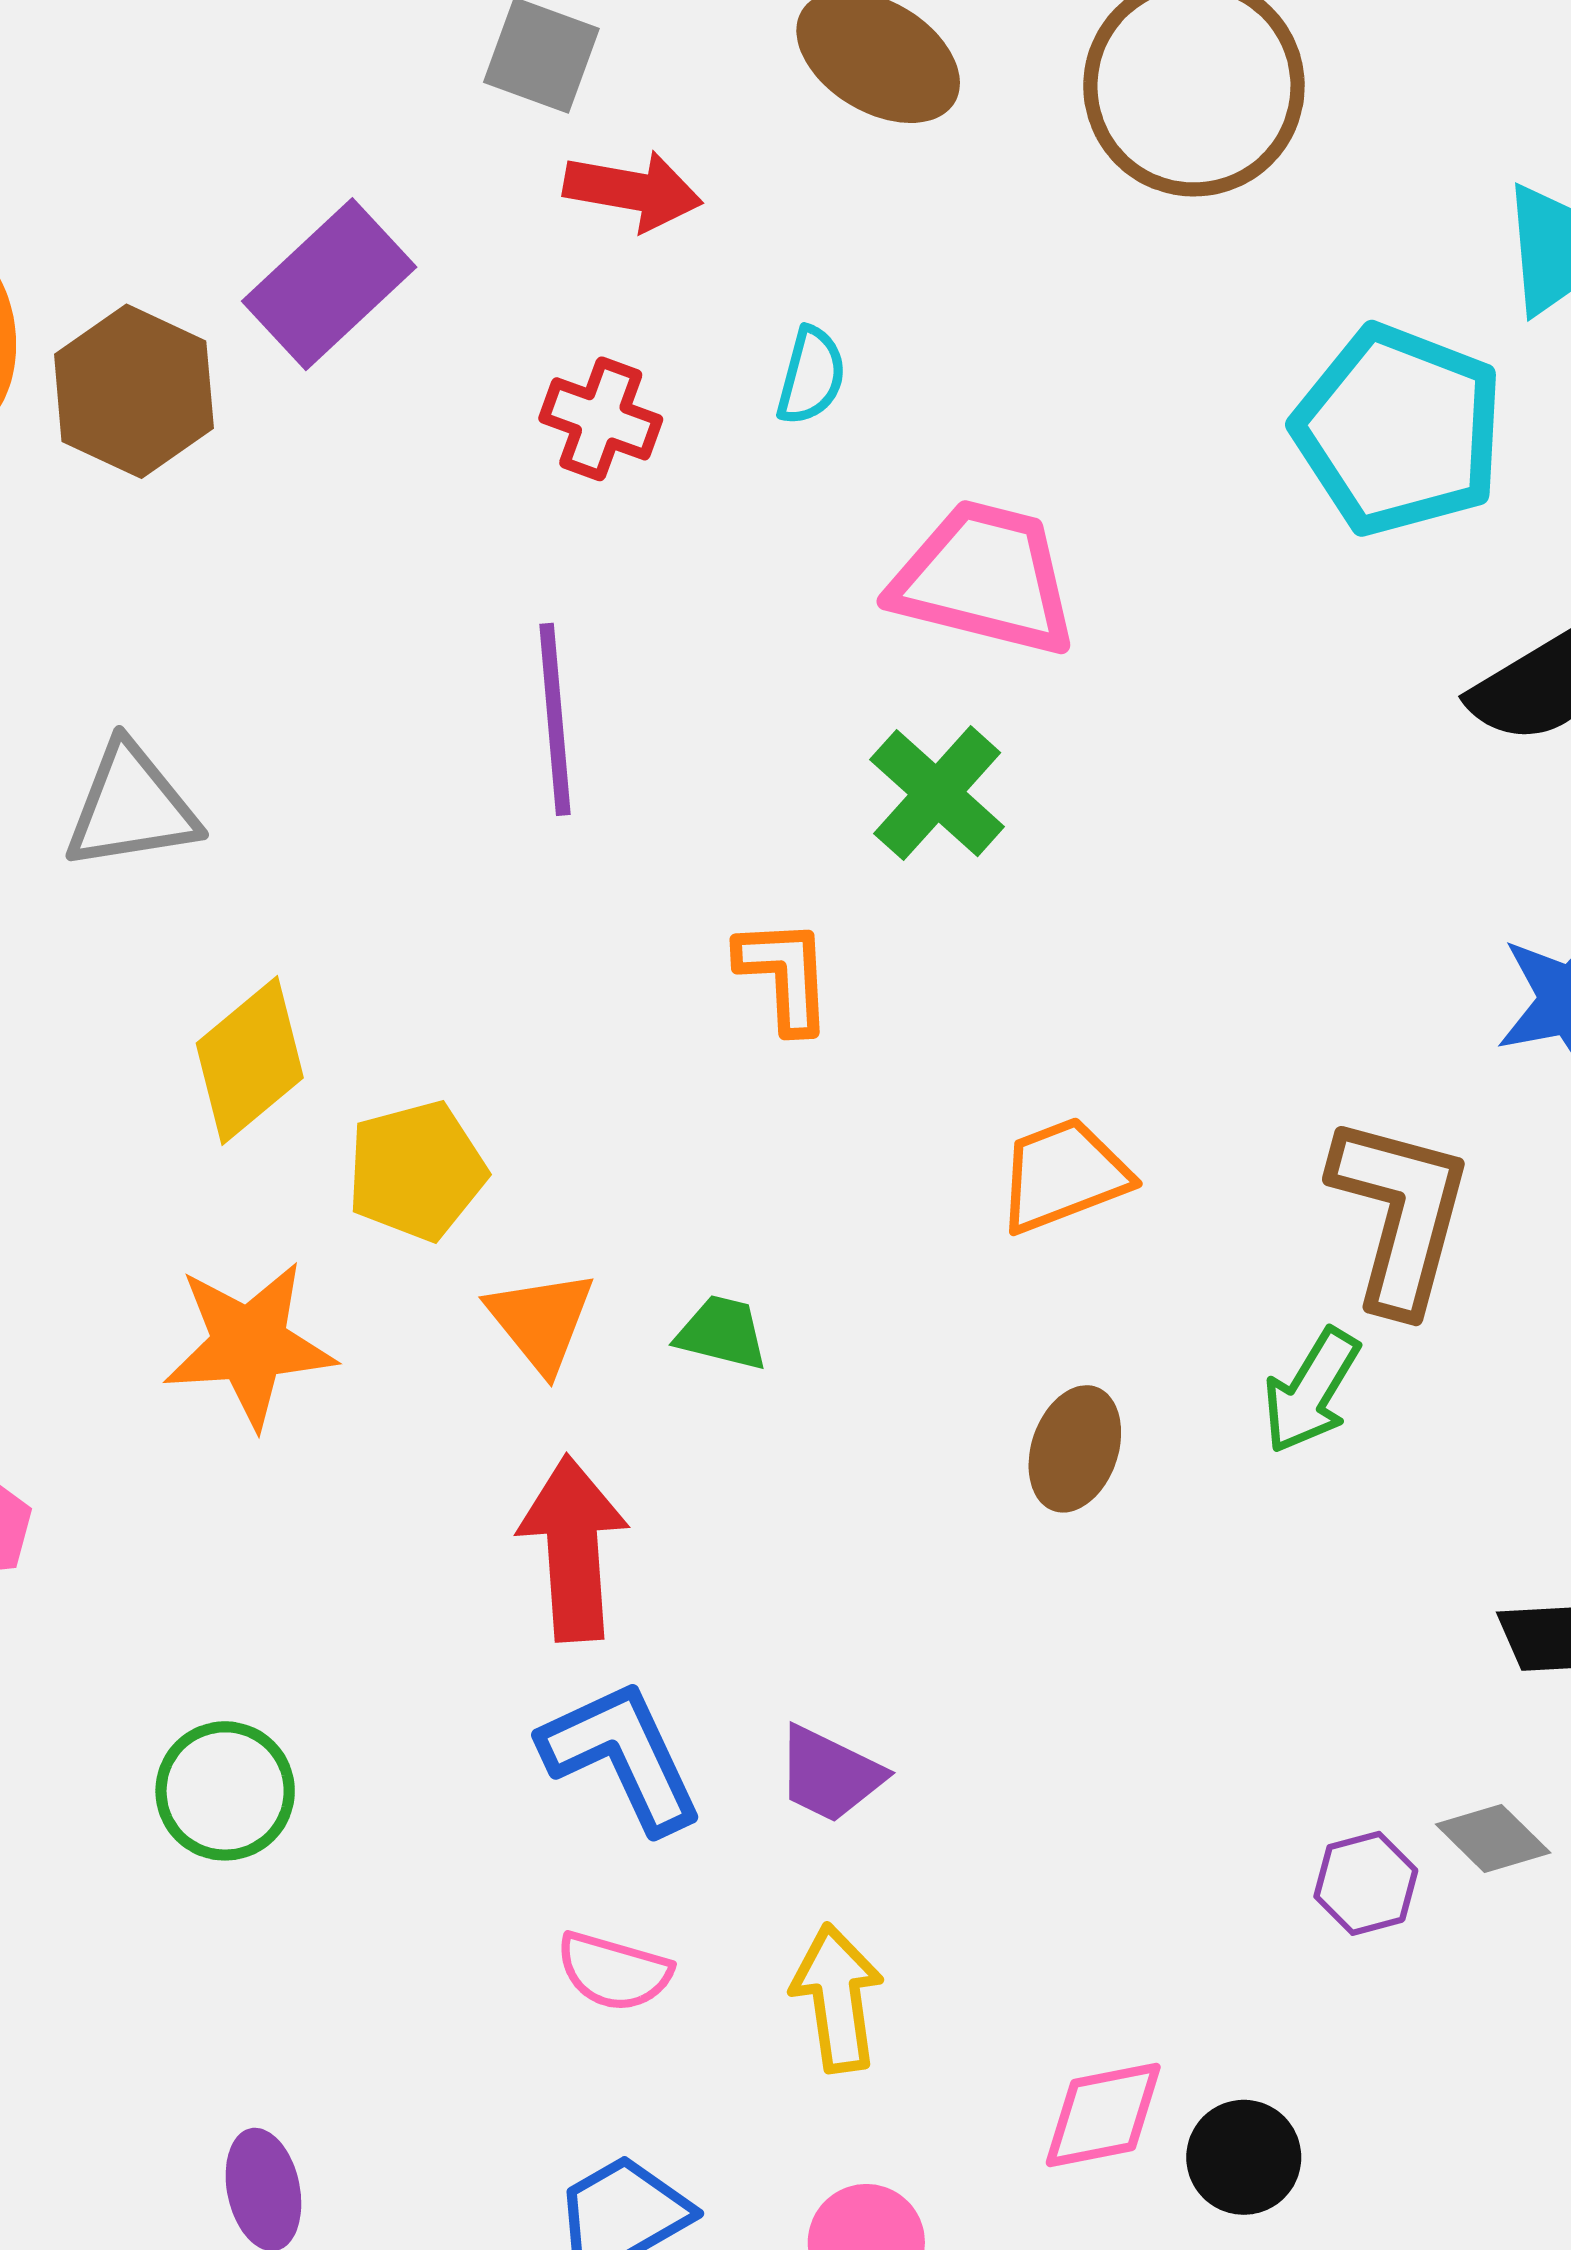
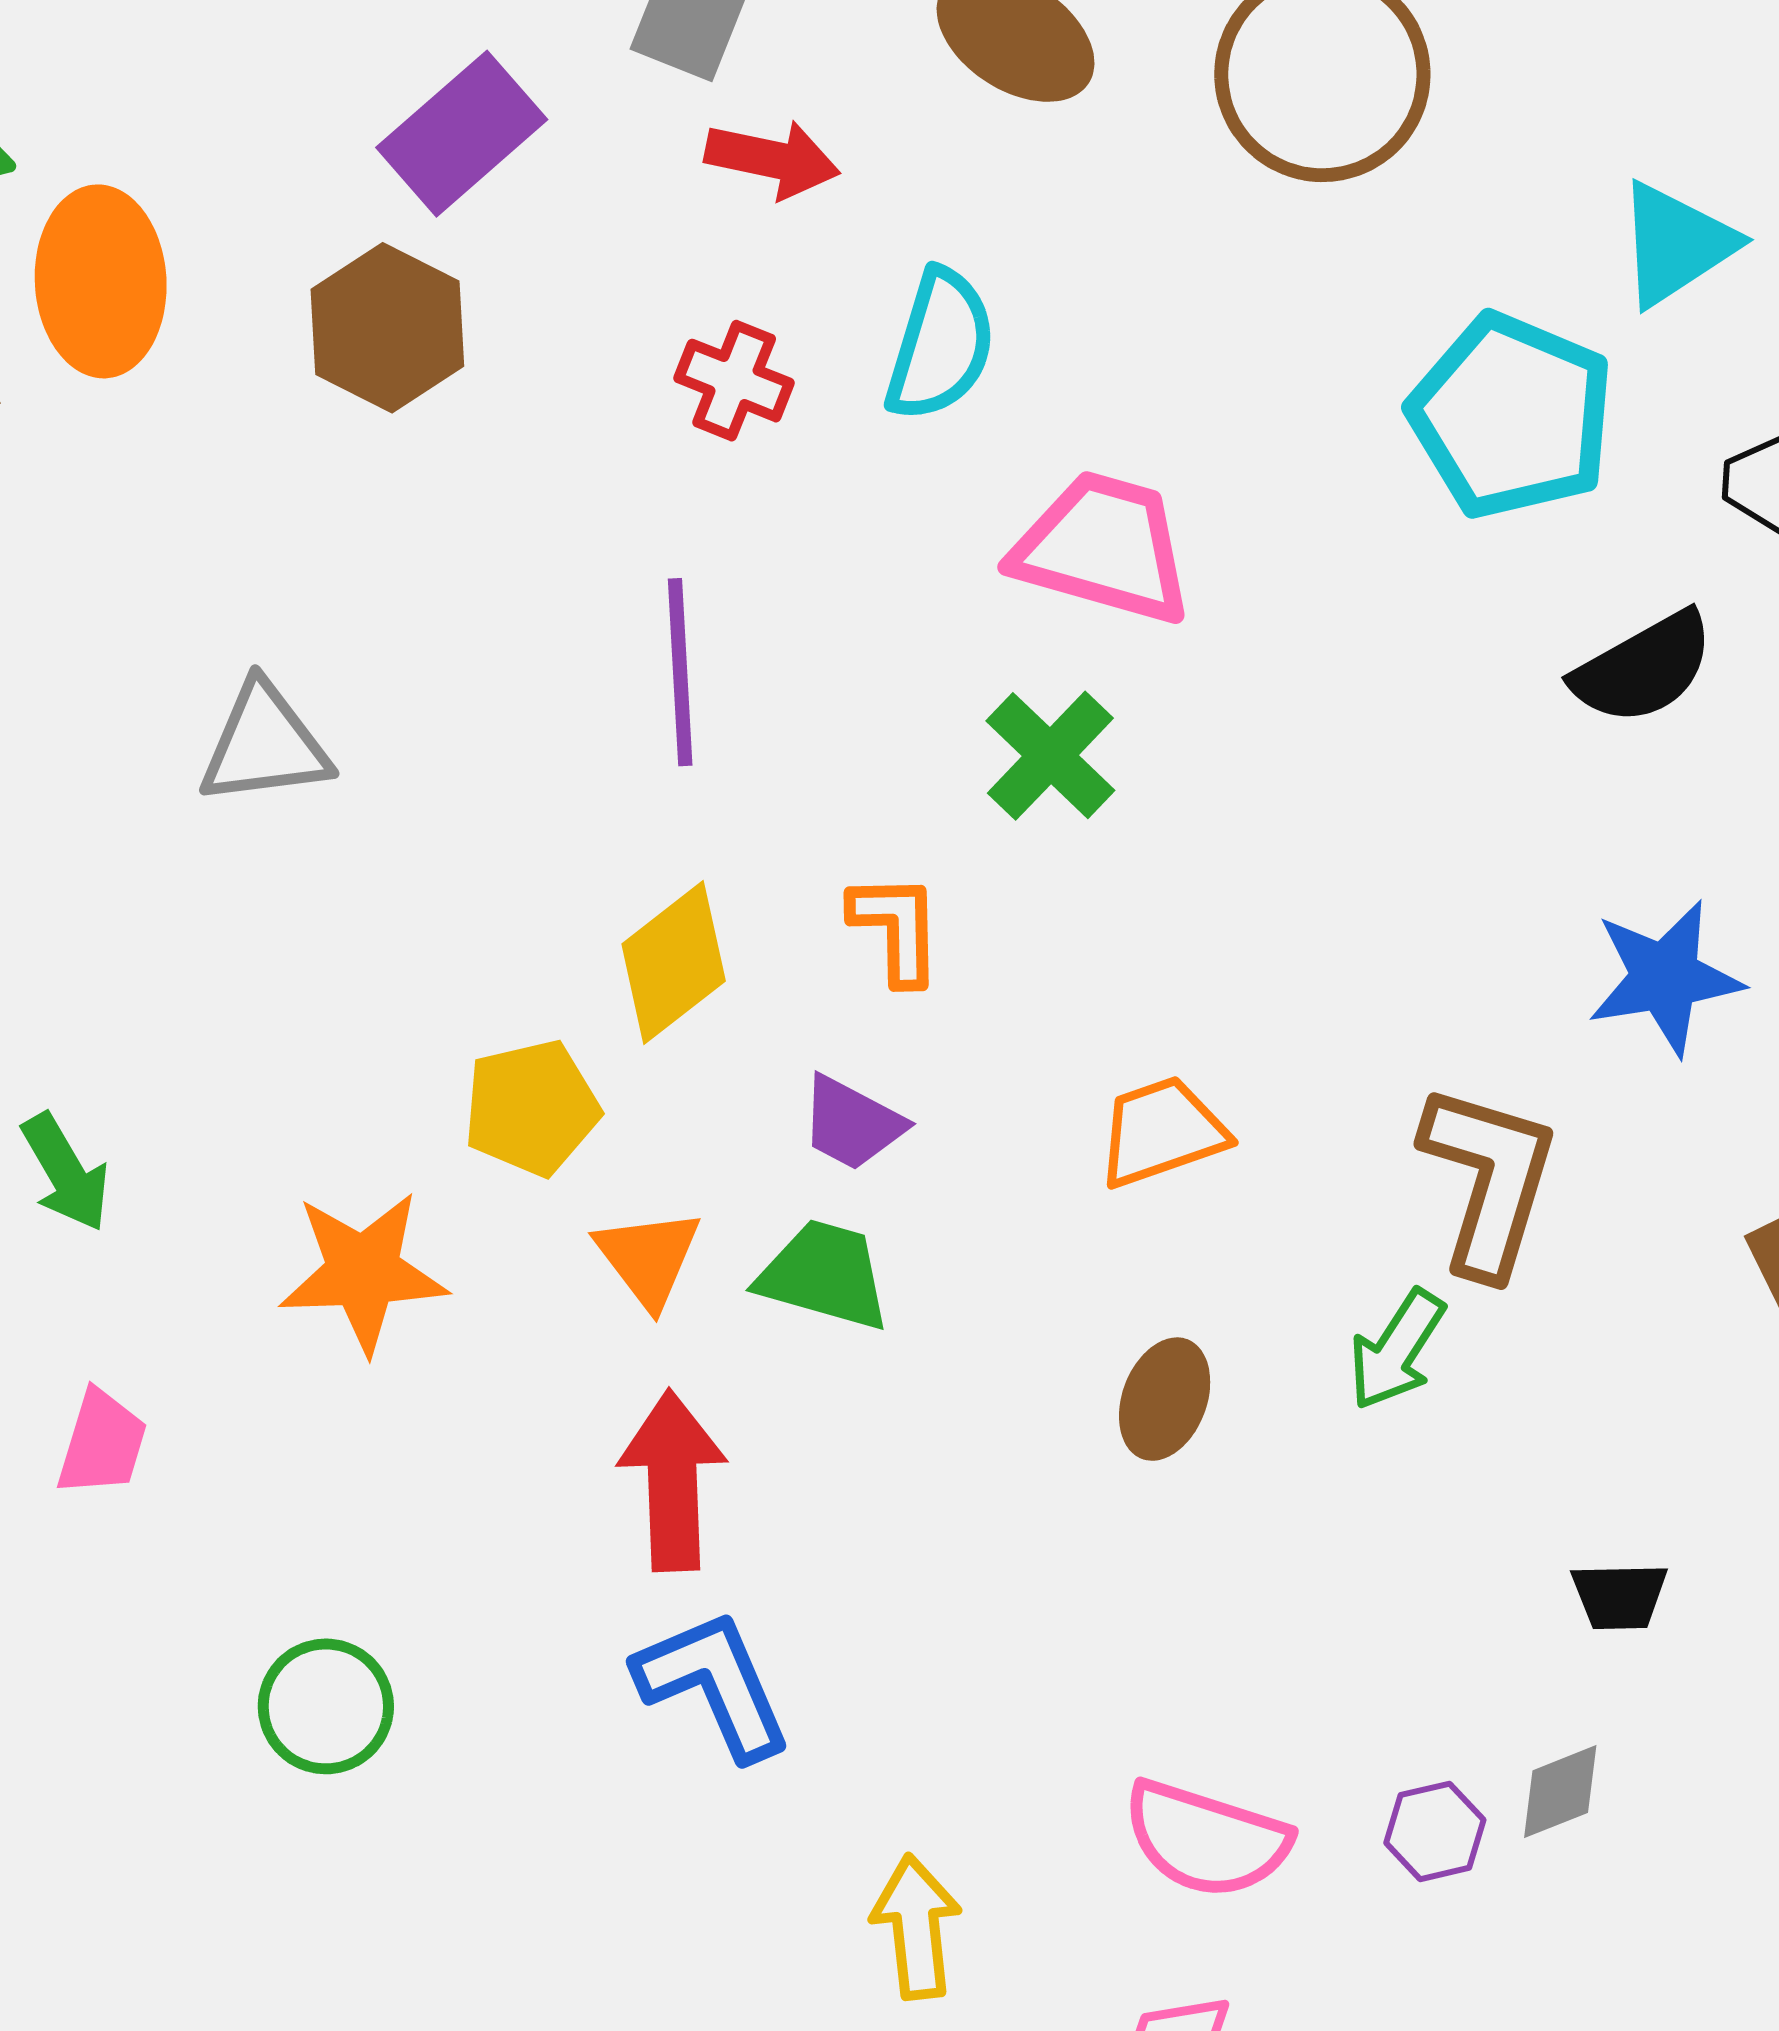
purple rectangle: (329, 284) -> (462, 134), moved
cyan semicircle: (811, 376) -> (940, 345), size x1.6
brown hexagon: (134, 391) -> (387, 328), moved
yellow diamond: (250, 1061) -> (674, 963), moved
green trapezoid: (722, 1333) -> (824, 1275), size x1.5
purple trapezoid: (830, 1774) -> (852, 1123), moved
gray diamond: (1493, 1839) -> (1560, 1792), turned -68
pink semicircle: (614, 1971) -> (1206, 1839), moved, size x1.5

